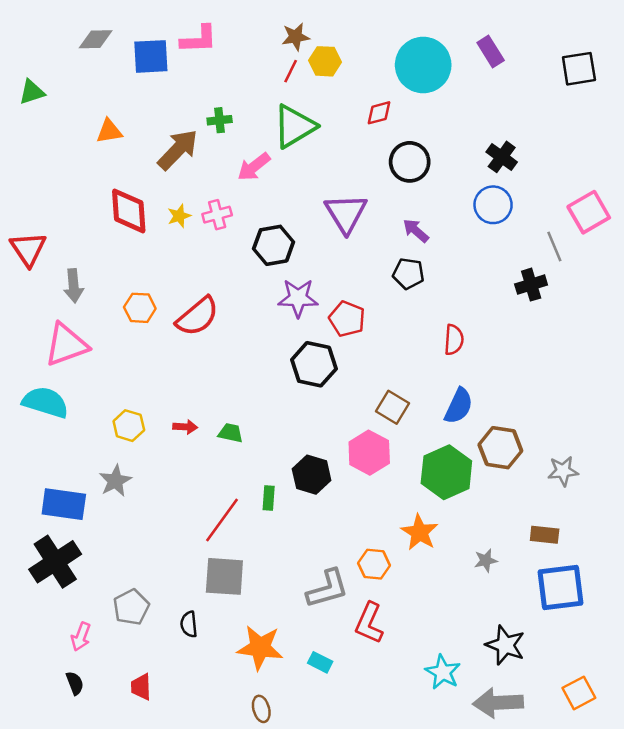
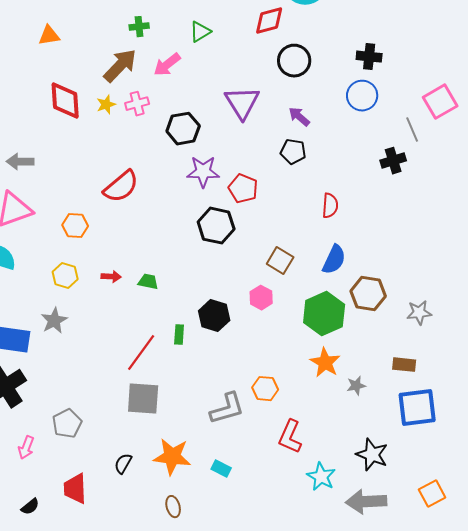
red diamond: (379, 113) -> (269, 21), size x1.4
green triangle: (294, 126) -> (200, 32), size x0.6
brown arrow: (178, 150) -> (120, 66), moved
black cross: (502, 157) -> (369, 57), turned -30
gray arrow: (74, 286) -> (20, 162), turned 96
orange hexagon: (140, 308) -> (75, 226), moved
pink hexagon: (369, 453) -> (261, 298), size x0.7
orange star: (419, 532) -> (325, 363), moved
red L-shape: (369, 623) -> (290, 437), moved
black semicircle: (189, 624) -> (123, 464), moved, turned 35
black semicircle: (75, 683) -> (30, 507), moved, turned 72
red trapezoid: (141, 687) -> (75, 489), size x1.4

